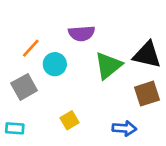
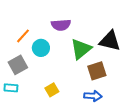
brown square: (147, 94) -> (97, 71), moved
cyan rectangle: (15, 128) -> (11, 88), moved

